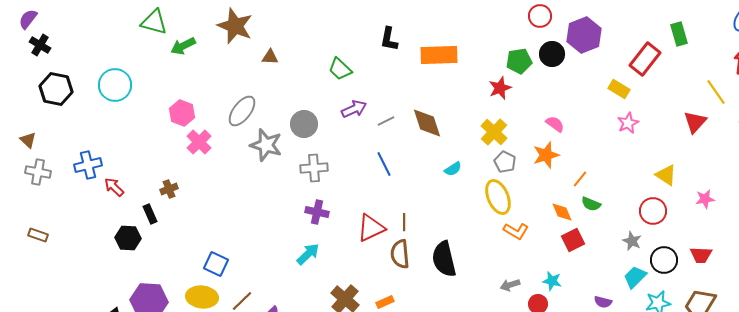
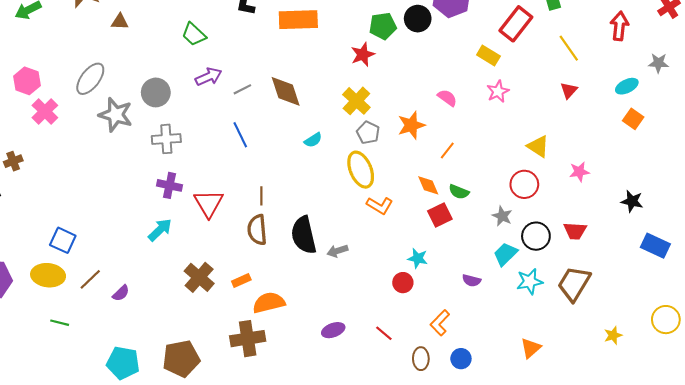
yellow line: (716, 92) -> (569, 48), moved
red triangle: (695, 122) -> (569, 90), size x0.7
pink semicircle: (555, 124) -> (447, 98), moved
green semicircle: (591, 204) -> (459, 192), moved
red triangle: (371, 228) -> (209, 203), moved, turned -36
gray arrow: (510, 285) -> (337, 251), moved

